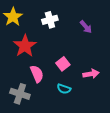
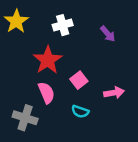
red star: (25, 46) -> (48, 60), moved

